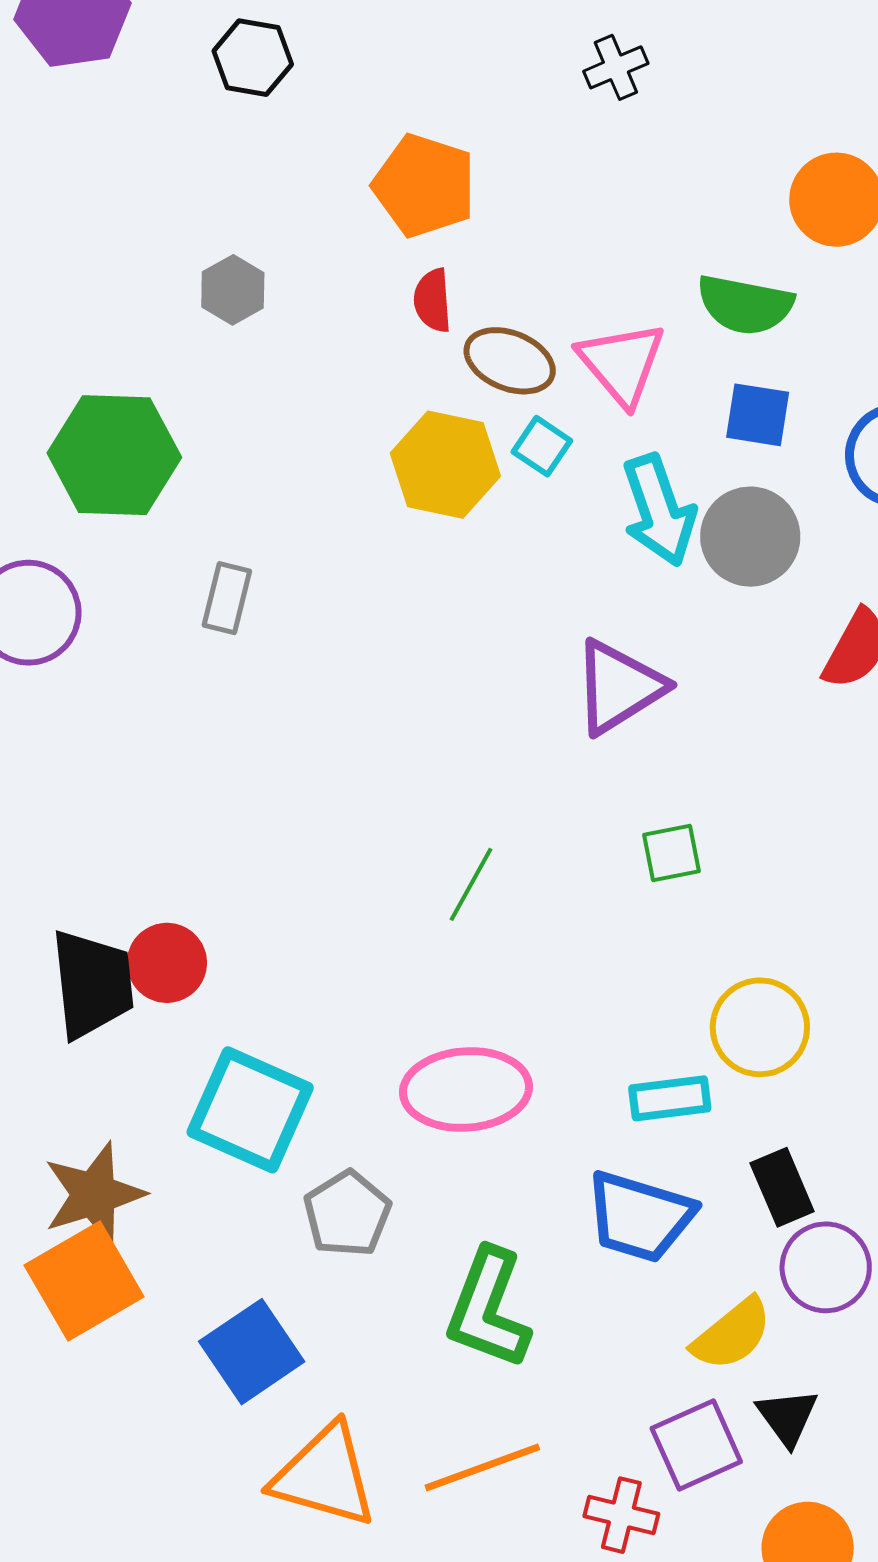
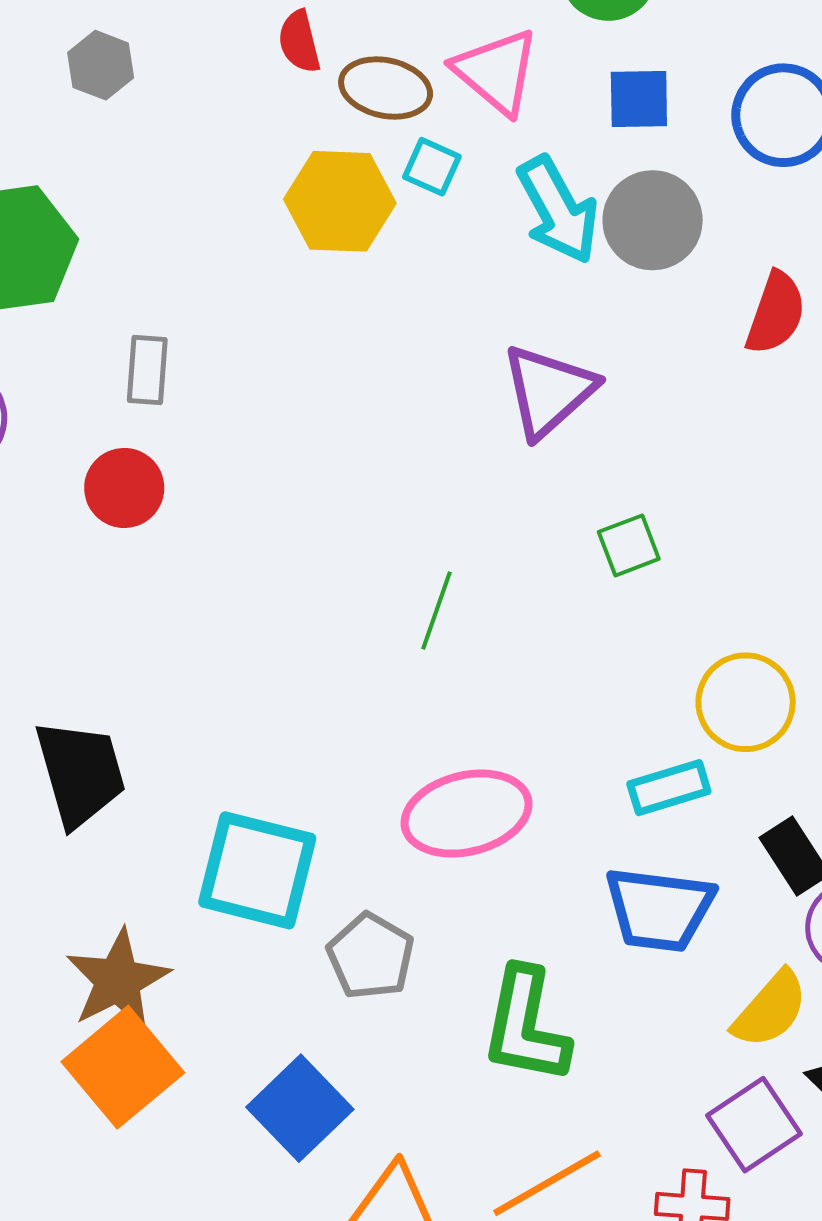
red circle: (167, 963) -> (124, 488), moved

